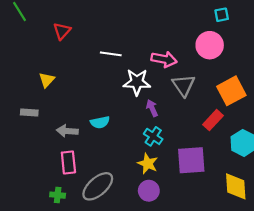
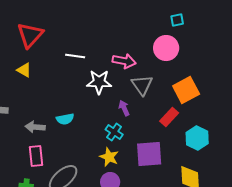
red triangle: (62, 31) -> (30, 35), size x1.6
yellow triangle: (47, 80) -> (24, 70), moved, turned -42
purple arrow: (152, 108) -> (124, 108), moved

